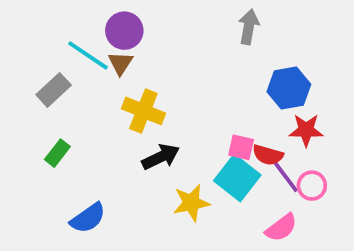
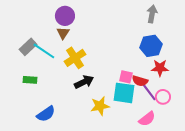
gray arrow: (249, 27) -> (152, 14), moved
cyan line: (88, 55) -> (44, 51), moved
yellow cross: (143, 111) -> (75, 58), turned 35
green rectangle: (57, 153) -> (30, 80), turned 56
cyan square: (237, 178) -> (124, 93), turned -30

